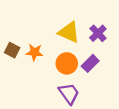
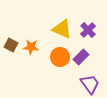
purple trapezoid: (69, 94) -> (90, 84), moved

